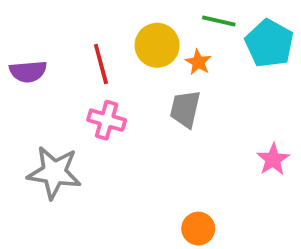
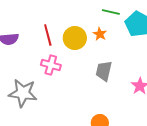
yellow circle: (157, 45) -> (75, 38), moved
gray trapezoid: (185, 109) -> (104, 71), moved

